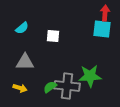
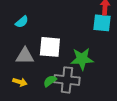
white square: (53, 36) -> (50, 47), moved, size x1.6
green star: (90, 76) -> (82, 59), moved

